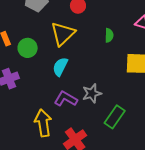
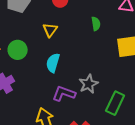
yellow triangle: (63, 34) -> (50, 30), size x0.6

